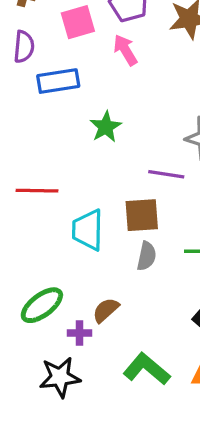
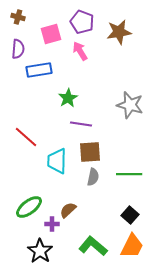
purple line: (166, 174) -> (81, 124), moved
red line: (37, 191) -> (26, 137), turned 40
black star: (60, 377) -> (40, 251), turned -30

